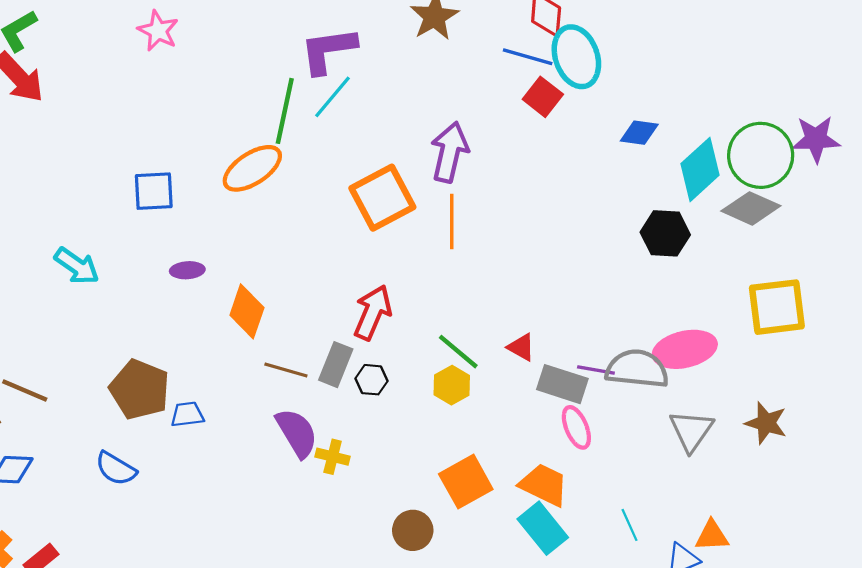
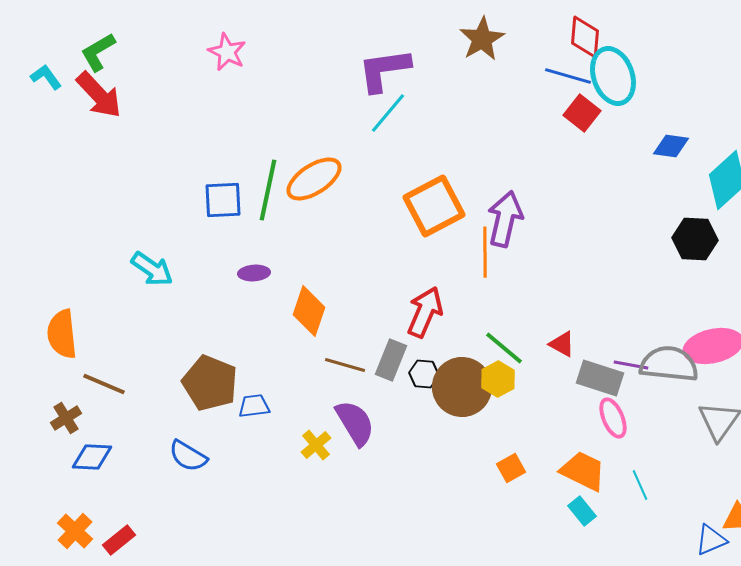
green line: (285, 111) -> (268, 190), moved
purple arrow: (450, 152) -> (505, 219), moved
orange line: (452, 221) -> (485, 252), moved
yellow cross: (333, 457) -> (316, 445), moved, turned 36
orange square: (466, 482) -> (511, 468), size x0.6
cyan line: (629, 525) -> (640, 485), moved
cyan rectangle: (543, 528) -> (582, 511), size x0.6
brown circle: (413, 530) -> (462, 387), moved, size x1.6

